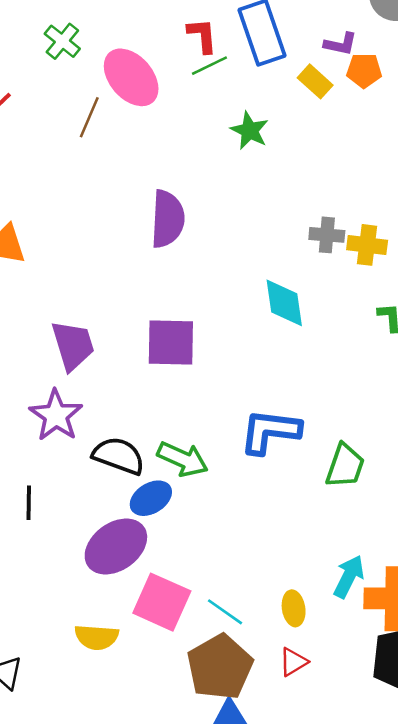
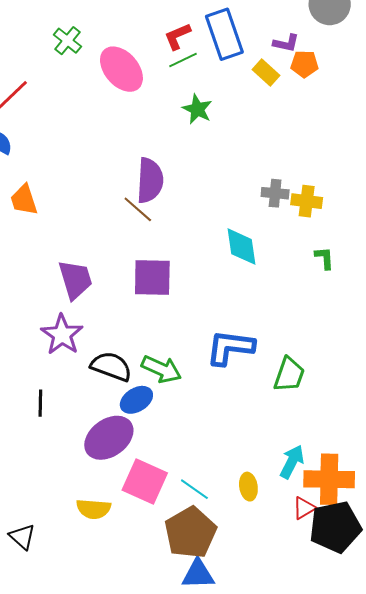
red L-shape: (202, 36) -> (177, 36), turned -108
brown line: (89, 117) -> (138, 209), moved, turned -72
green star: (250, 131) -> (197, 109), moved
red triangle: (293, 662) -> (304, 508), moved

